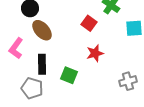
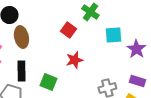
brown ellipse: (42, 30) -> (21, 37), turned 30

